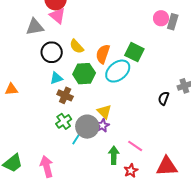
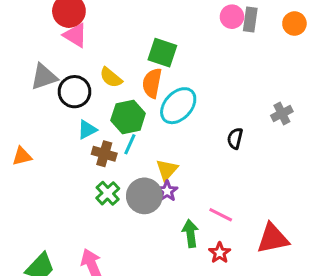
gray triangle: (35, 27) -> (44, 77), moved
green square: (134, 52) -> (162, 53), moved
black semicircle: (164, 98) -> (235, 138), moved
yellow triangle: (104, 112) -> (167, 170), turned 35
cyan line: (77, 138) -> (130, 144), moved

